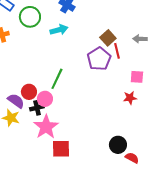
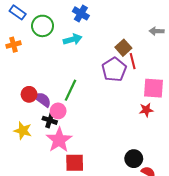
gray arrow: (140, 39) -> (157, 31), moved
pink square: (137, 77) -> (153, 88), size x1.5
red circle: (29, 92) -> (29, 94), moved
purple semicircle: (16, 101) -> (43, 100), moved
black cross: (37, 108) -> (50, 120), turned 32

